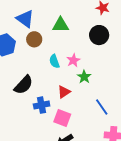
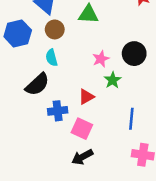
black circle: (99, 35) -> (134, 54), moved
cyan semicircle: (54, 61) -> (52, 58), moved
blue line: (102, 107) -> (131, 119), turned 36

